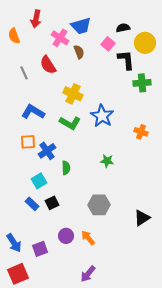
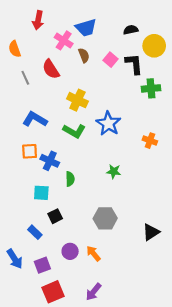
orange semicircle: (14, 36) -> (15, 49), moved
pink square: (108, 44) -> (110, 60), moved
blue cross: (47, 151) -> (50, 161), turned -30
cyan square: (39, 181) -> (41, 193), turned 35
blue rectangle: (32, 204) -> (35, 232), moved
red square: (18, 274) -> (53, 292), moved

